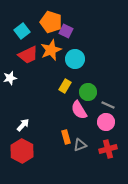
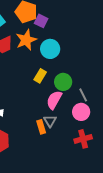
gray line: (108, 105) -> (83, 95), turned 40
pink semicircle: (79, 110) -> (54, 100), turned 60
gray triangle: (80, 145) -> (50, 121), moved, turned -40

